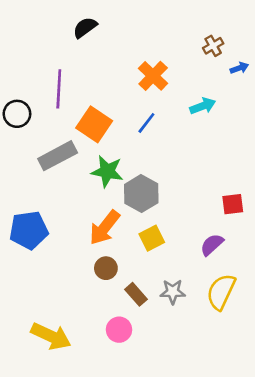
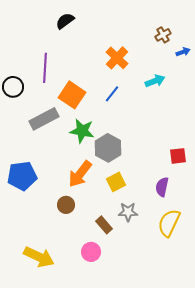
purple semicircle: (212, 245) -> (162, 187), turned -36
brown circle: (106, 268) -> (66, 205), moved
gray star: (173, 292) -> (128, 212), moved

